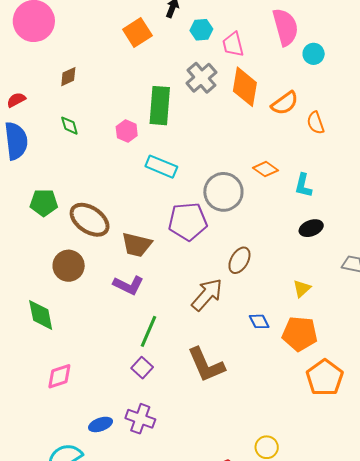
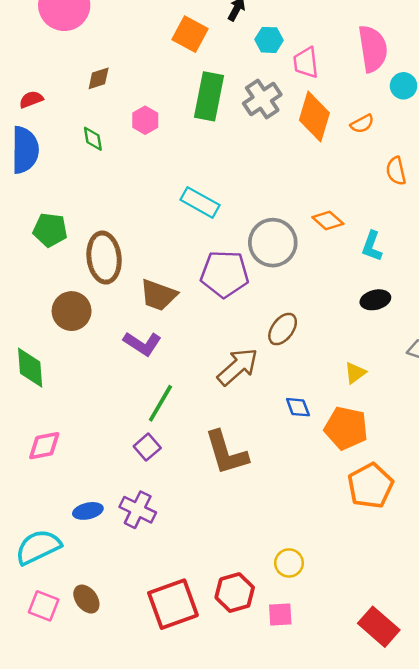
orange square: (137, 32) -> (190, 34), turned -36
orange semicircle: (285, 103) -> (362, 124), moved, size x0.7
green rectangle: (160, 106) -> (209, 96), moved
pink hexagon: (127, 131) -> (145, 120), moved
brown ellipse: (90, 220) -> (104, 258), turned 42

